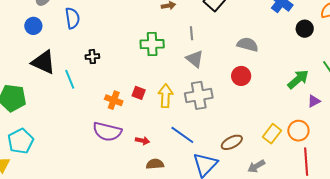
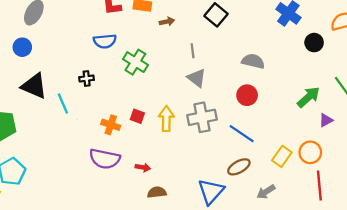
blue semicircle: (72, 18) -> (105, 41), moved, turned 95
green cross: (152, 44) -> (135, 62), moved, turned 35
blue line: (182, 135) -> (242, 134), moved

